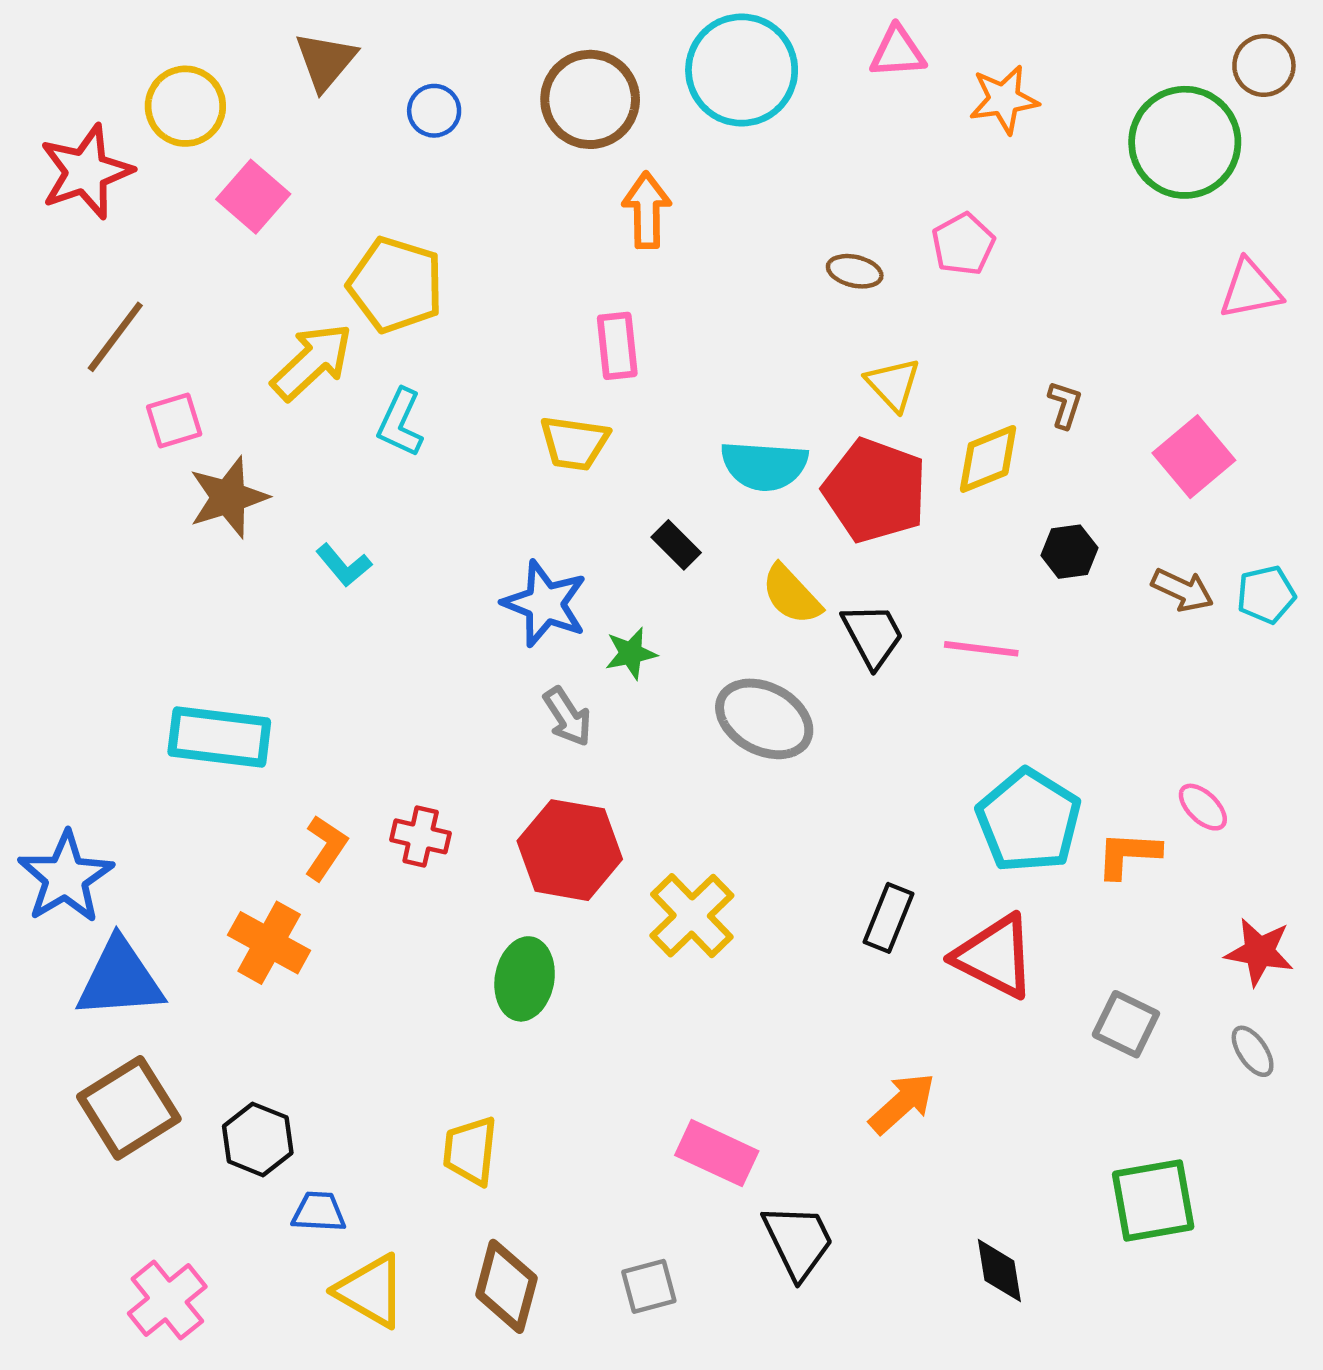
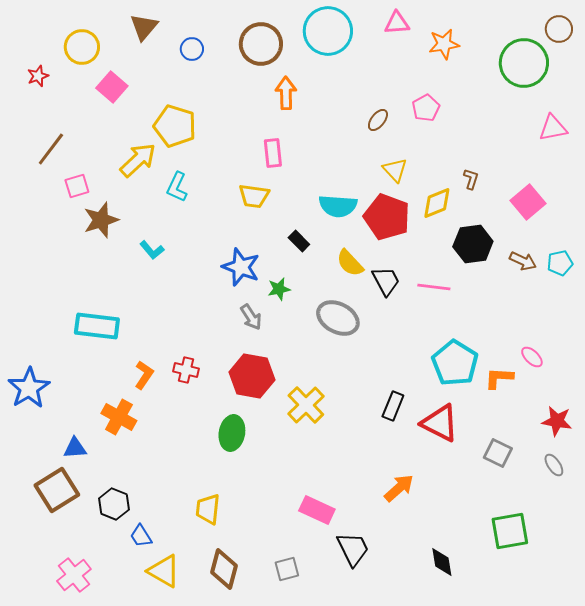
red star: (86, 172) -> (38, 76), size x0.5
brown ellipse: (855, 271) -> (378, 120), turned -65
black hexagon: (1069, 552) -> (473, 244), size x1.6
blue triangle: (120, 979) -> (75, 448), moved, size x0.6
blue trapezoid: (319, 1212) -> (141, 536), turned -125

